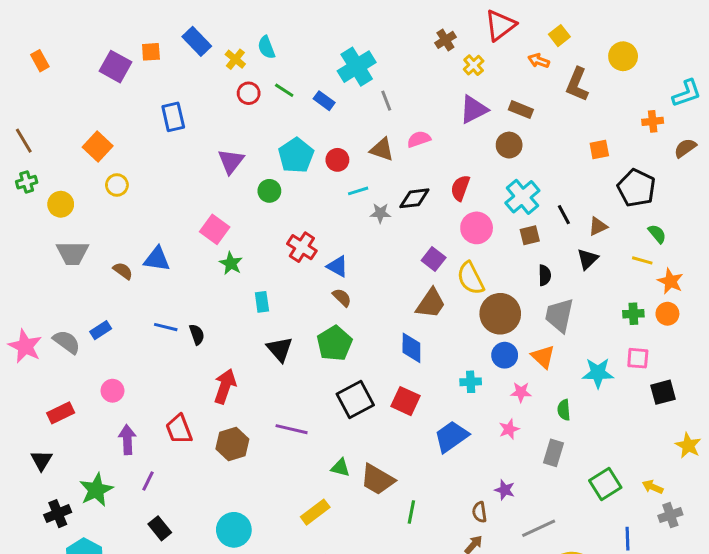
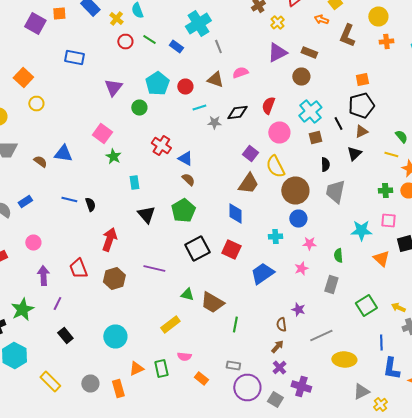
blue rectangle: (173, 117) -> (74, 58), turned -66
orange cross: (653, 121) -> (386, 42), moved
black pentagon: (636, 188) -> (361, 106), moved, turned 30
orange triangle: (543, 357) -> (381, 258), moved

